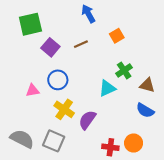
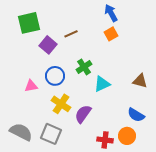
blue arrow: (88, 14) -> (111, 13), moved
brown line: (81, 44) -> (71, 34), moved
green cross: (124, 70) -> (84, 67), moved
blue semicircle: (145, 110) -> (136, 115), moved

